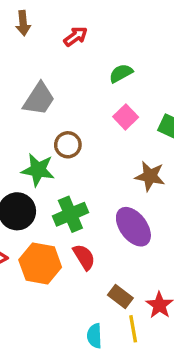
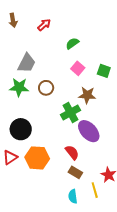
green star: (38, 170) -> (19, 87), moved
brown star: (150, 176) -> (87, 95), moved
green cross: (70, 214) -> (70, 112), moved
red semicircle: (84, 257) -> (72, 152), moved
brown rectangle: (120, 297) -> (75, 172), moved

